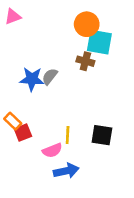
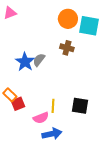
cyan square: (99, 42) -> (89, 26), moved
blue star: (32, 79) -> (25, 62), turned 30

